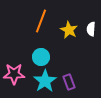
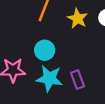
cyan star: (45, 81) -> (49, 78), turned -30

